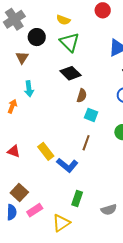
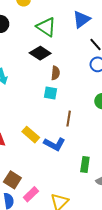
green triangle: (70, 42) -> (46, 27), moved
cyan square: (91, 115) -> (50, 93), moved
green rectangle: (77, 199) -> (85, 165), moved

